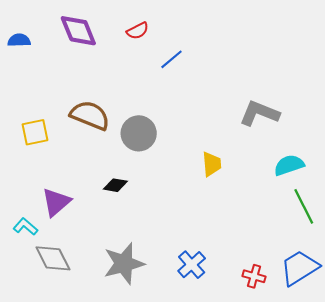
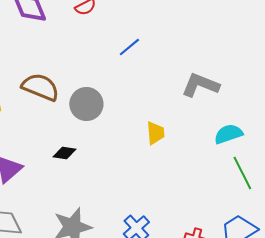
blue line: (171, 59) -> (129, 47), moved

